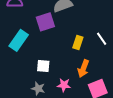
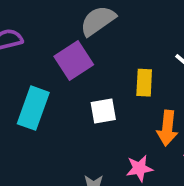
white square: (43, 66) -> (103, 111), moved

